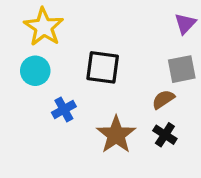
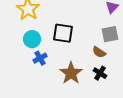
cyan circle: (35, 71) -> (32, 39), moved
brown semicircle: (163, 99) -> (99, 52), turned -112

